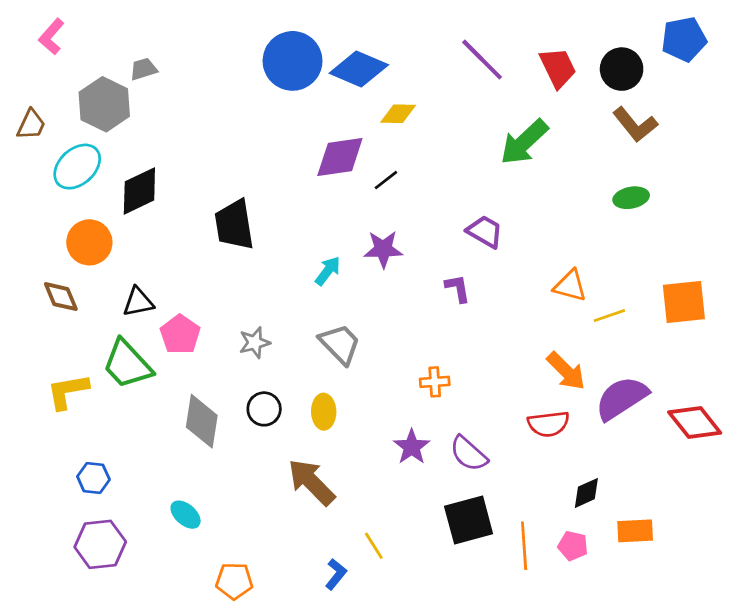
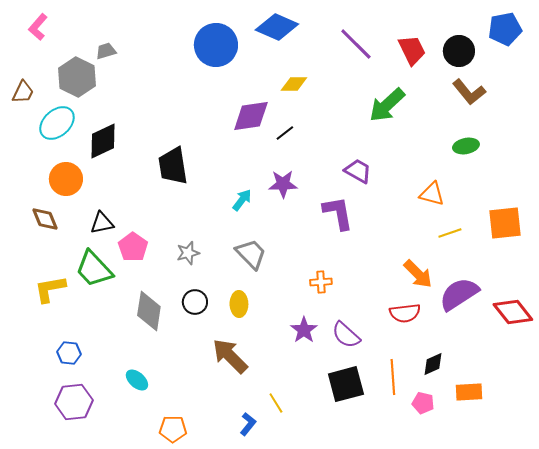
blue diamond: (359, 69) -> (277, 27), moved
orange triangle: (570, 286) -> (432, 194), moved
purple L-shape: (458, 288) -> (338, 213), size x1.6
orange line: (524, 546) -> (393, 377), moved

